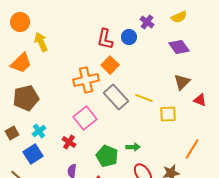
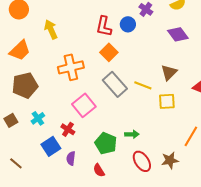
yellow arrow: (41, 42) -> (51, 29), moved
orange cross: (86, 80) -> (71, 67), moved
brown triangle: (182, 82) -> (169, 72), moved
blue square: (33, 154) -> (51, 146), moved

